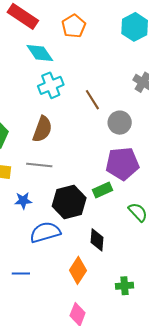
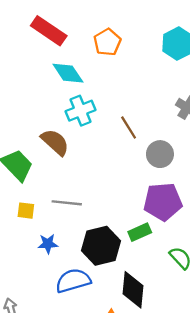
brown semicircle: (42, 129) -> (55, 142), moved, turned -68
black diamond: (97, 240) -> (133, 290), size x1.4

